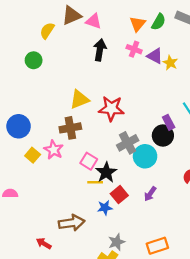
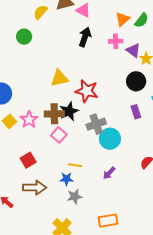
pink cross: (134, 49) -> (116, 41), turned -32
brown cross: (70, 128) -> (54, 114), moved
black circle: (163, 136) -> (136, 81), moved
black star: (106, 172) -> (69, 111), moved
yellow line: (95, 182) -> (75, 165), moved
red square: (119, 195) -> (28, 160), moved
gray star: (117, 242) -> (75, 197), moved

